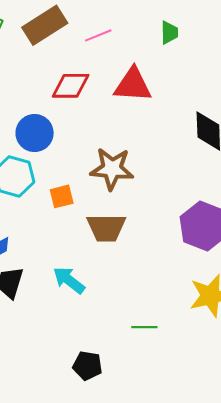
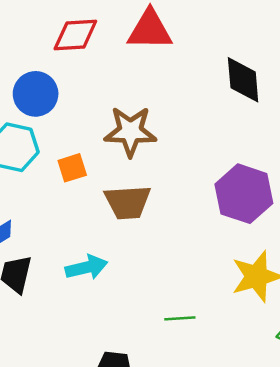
cyan arrow: (69, 280) -> (86, 267), turned 132

